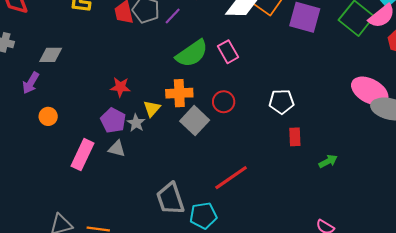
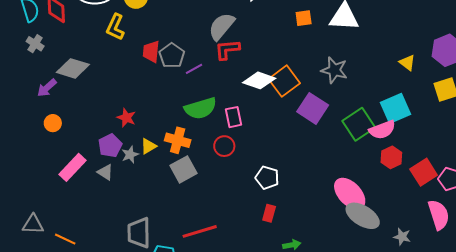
gray diamond: (51, 55) -> (73, 68), size x1.4
red circle: (224, 102) -> (224, 146), moved

